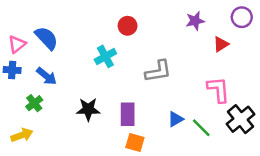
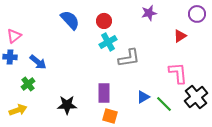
purple star: (195, 21) -> (149, 13), moved
blue semicircle: (46, 38) -> (70, 20), moved
cyan cross: (105, 56) -> (108, 42), moved
black star: (88, 109) -> (67, 105), moved

